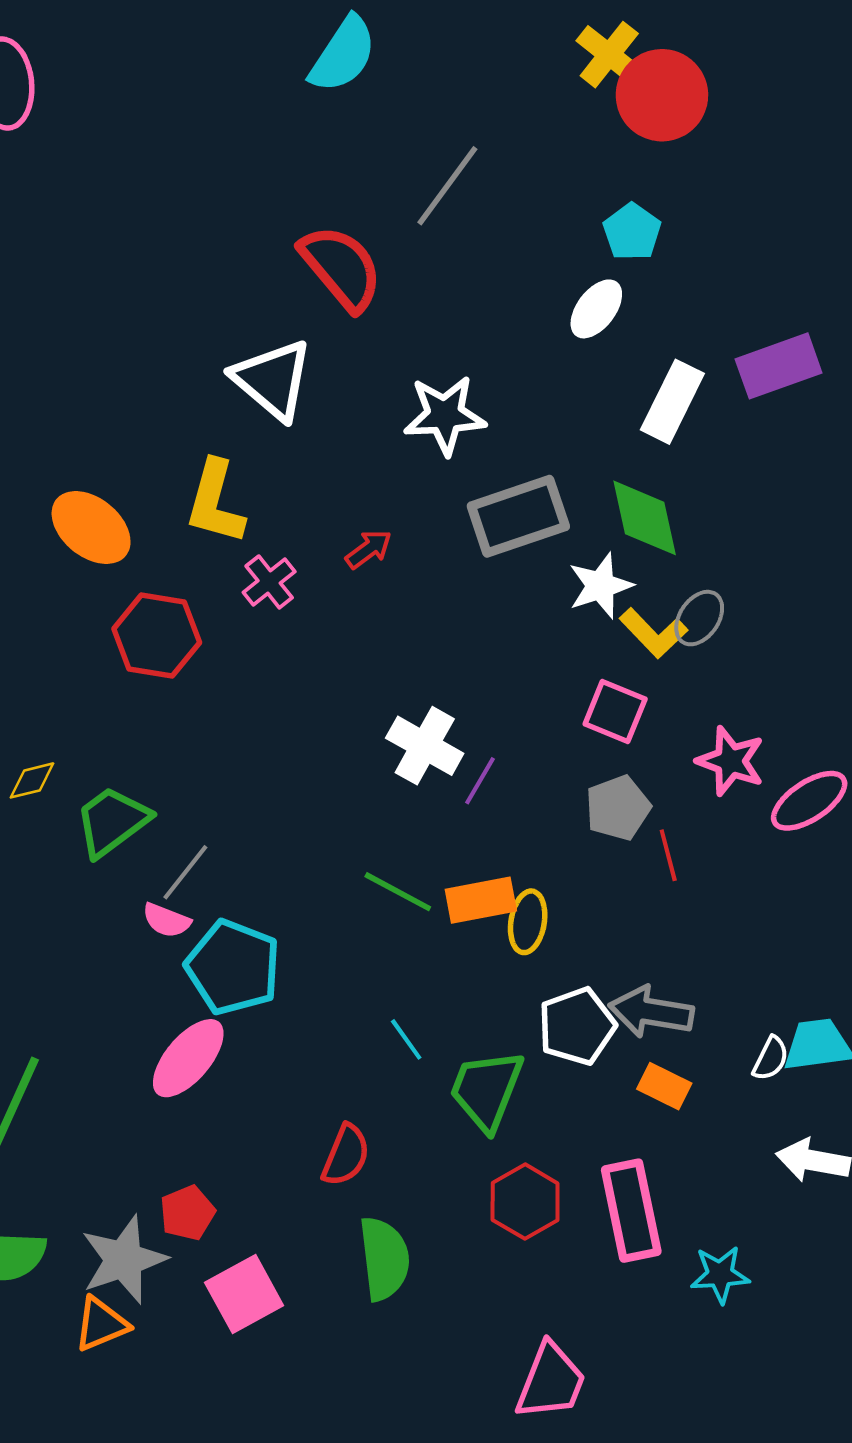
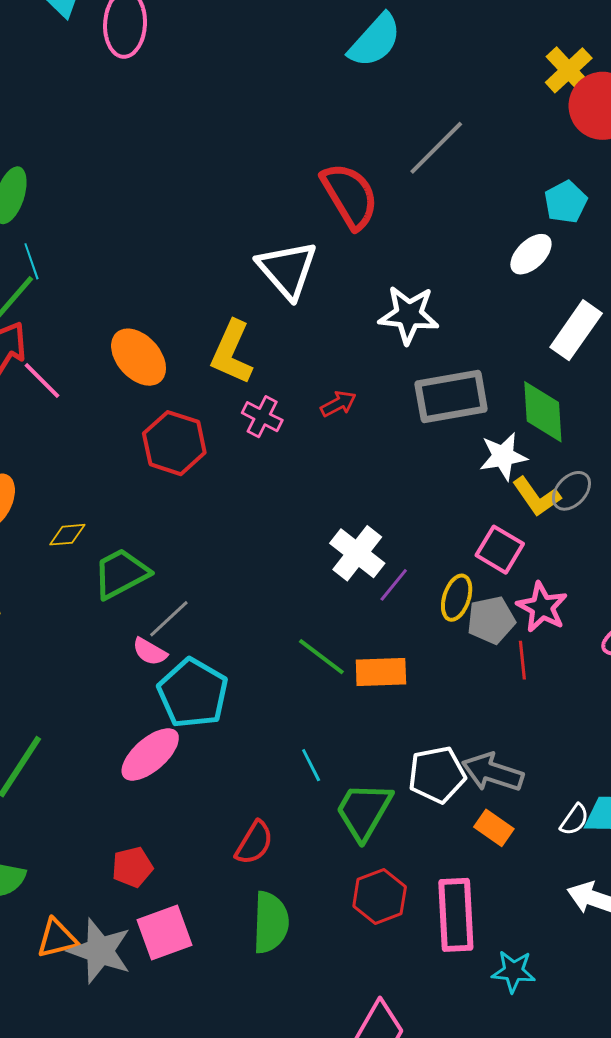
pink cross: (269, 582) -> (262, 417), turned -33
pink star: (731, 761) -> (542, 607), moved
yellow ellipse: (528, 922) -> (457, 598), moved
gray star: (124, 1260) -> (100, 951), moved, turned 30

